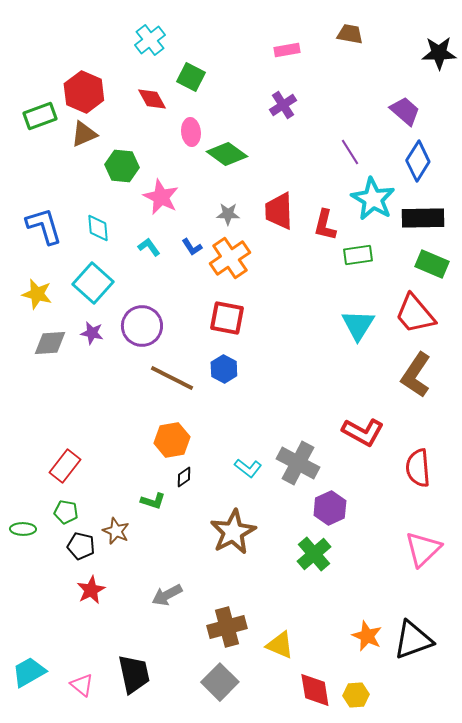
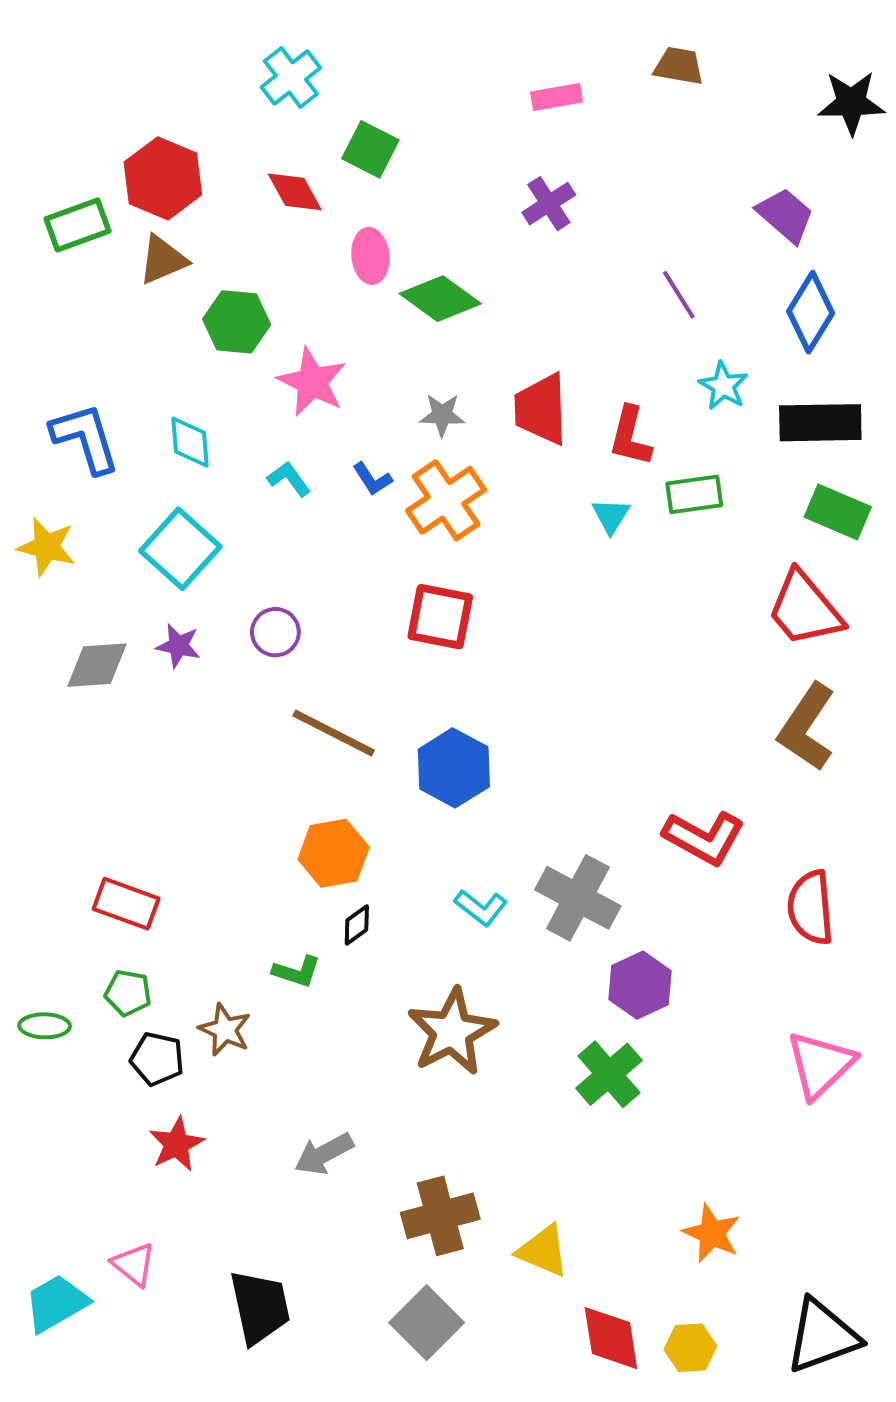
cyan star: (373, 199) -> (723, 386), size x0.6
yellow star: (37, 294) -> (47, 547), moved
cyan triangle: (358, 325) -> (611, 516), moved, size x0.6
purple circle: (142, 326) -> (275, 632), size x0.6
blue hexagon: (224, 369) -> (454, 768), moved, size x1.4
red rectangle: (65, 466) -> (126, 904), turned 72
black triangle: (413, 640) -> (822, 1336), moved
pink triangle: (82, 685) -> (134, 1264), moved

